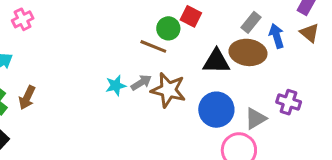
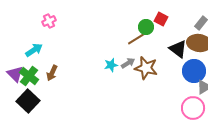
brown line: (153, 46) -> (136, 39), turned -54
black triangle: (216, 61) -> (178, 49), turned 36
blue circle: (216, 110) -> (194, 71), moved

